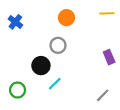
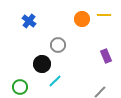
orange circle: (66, 18) -> (82, 19), moved
blue cross: (15, 22) -> (29, 21), moved

